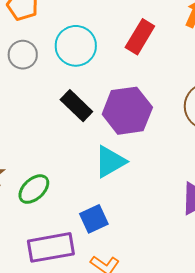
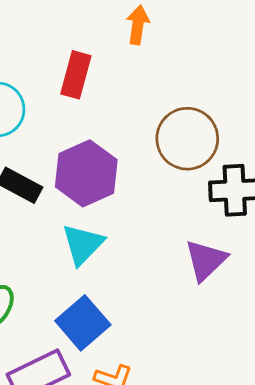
blue square: (94, 219) -> (83, 323), size x1.4

